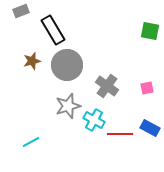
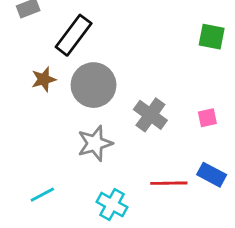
black rectangle: (53, 30) -> (74, 35), turned 68
cyan cross: (94, 120) -> (112, 205), moved

